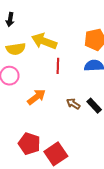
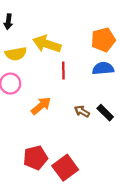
red pentagon: (29, 144) -> (35, 158), turned -30

